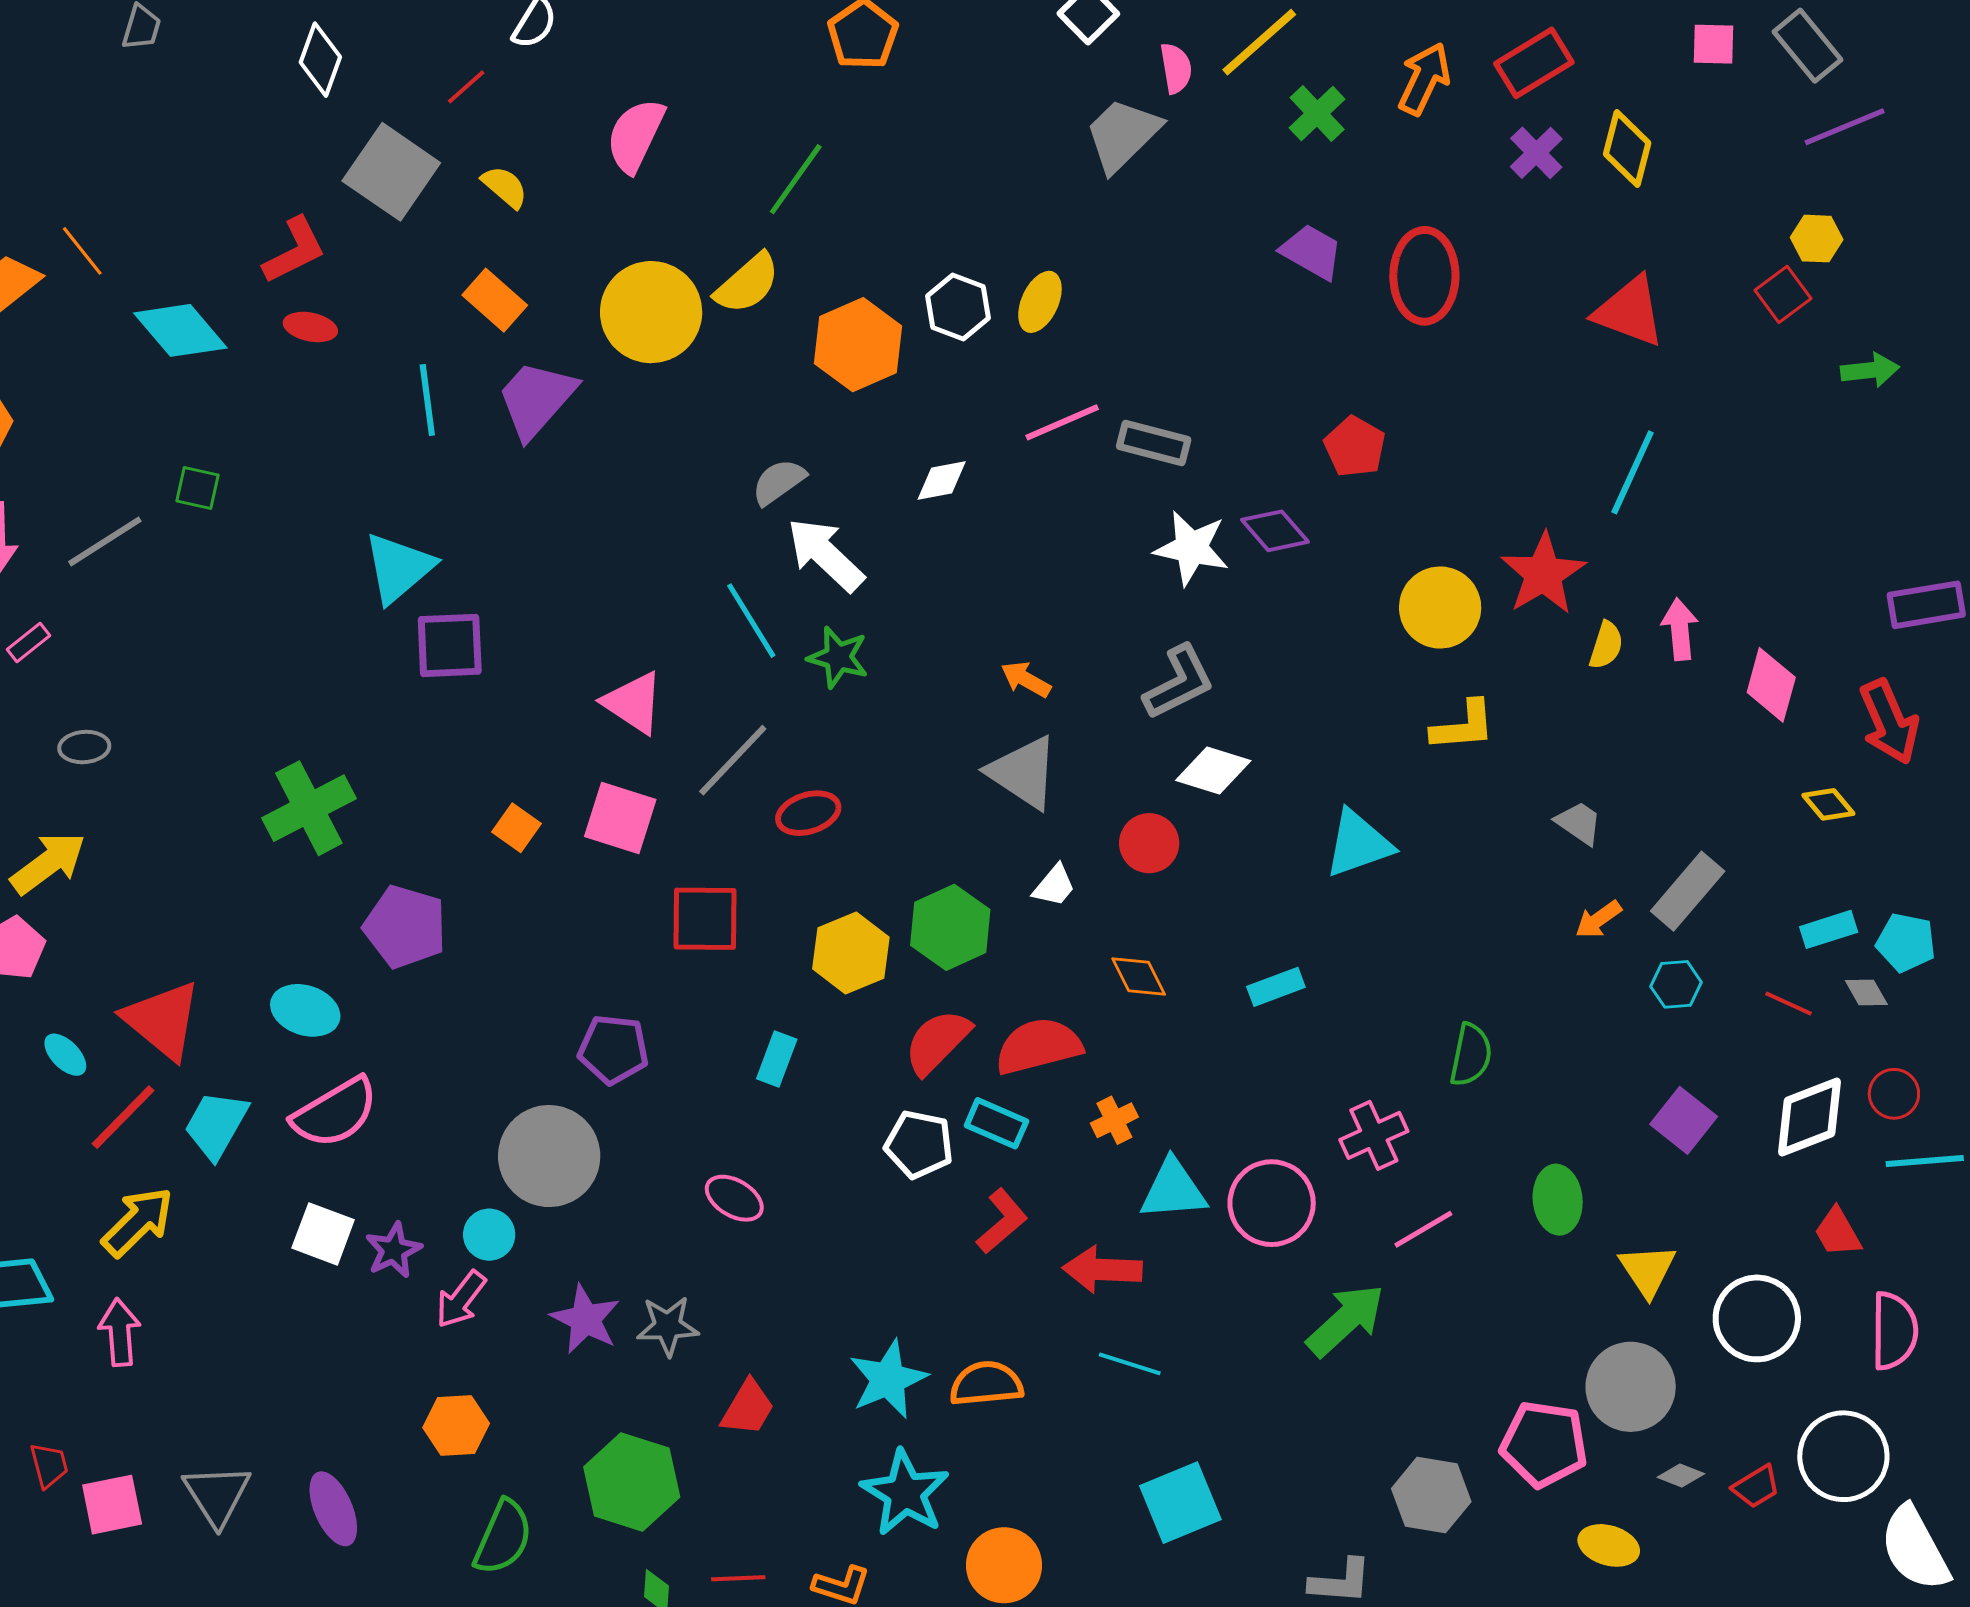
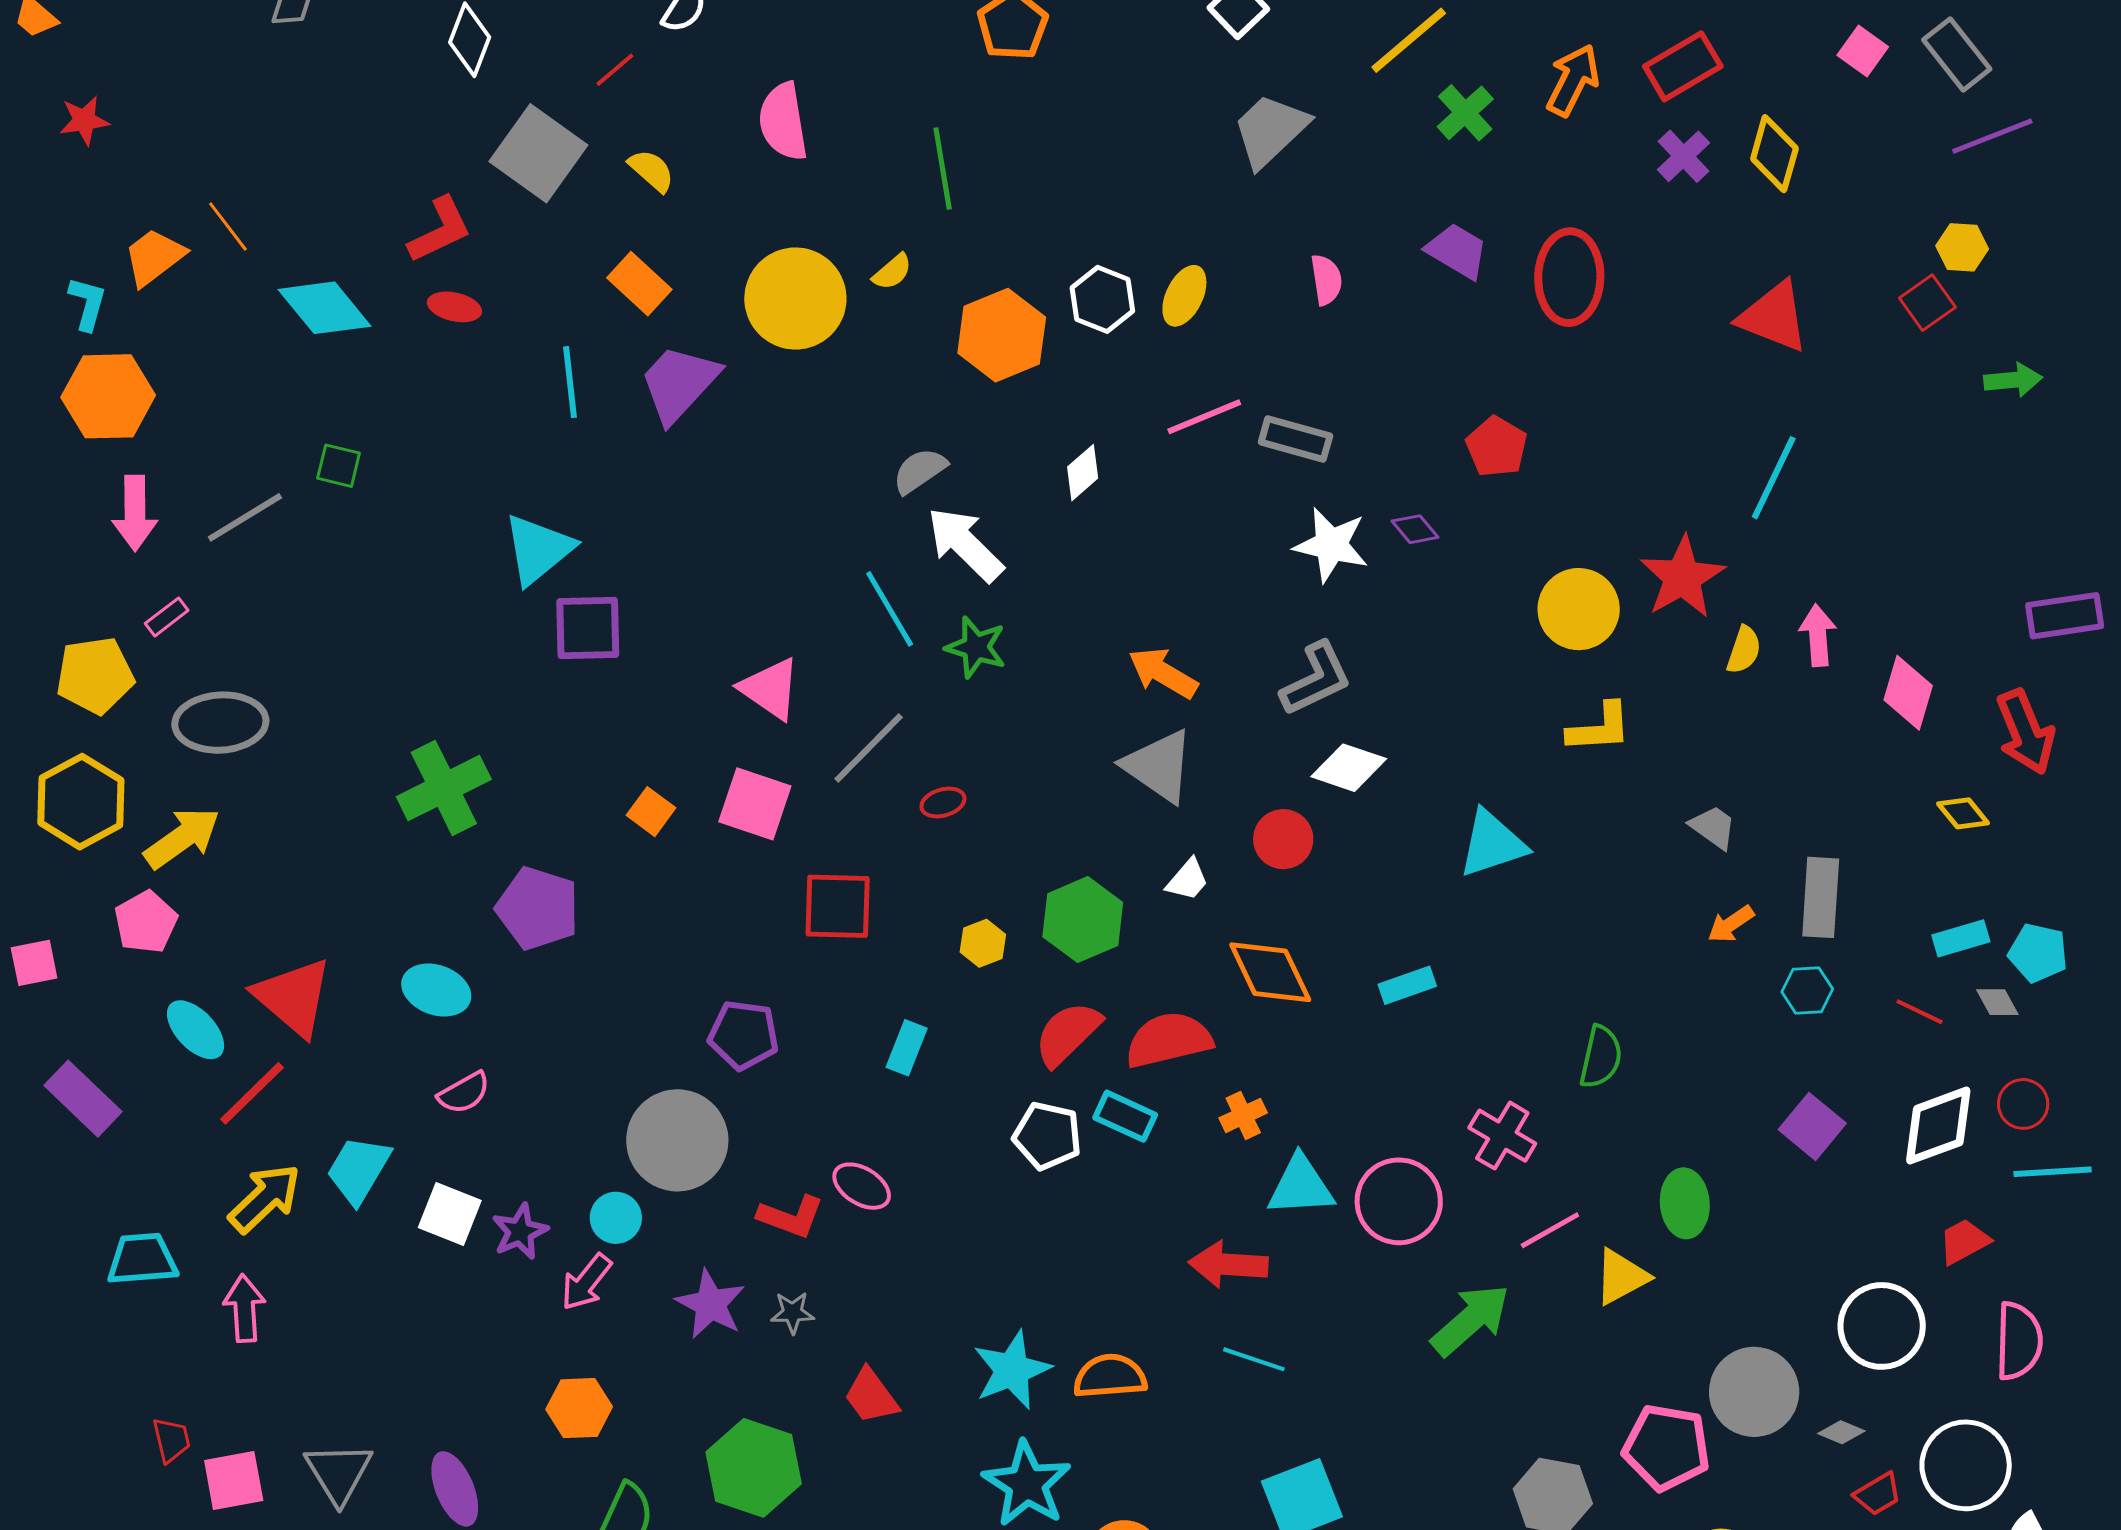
pink square: (1713, 44) -> (1863, 51), turned 33
pink semicircle: (1176, 68) -> (1326, 280), moved
pink semicircle: (635, 135) -> (783, 122), turned -36
green line: (796, 179) -> (943, 168), turned -46
yellow semicircle: (747, 284) -> (892, 272), size x0.6
white diamond: (942, 481) -> (1083, 473), turned -32
purple diamond: (1275, 531) -> (1415, 529), size x0.7
orange arrow: (1026, 679) -> (1163, 673), size x1.4
gray ellipse: (84, 747) -> (220, 723), size x1.8
red ellipse: (808, 813) -> (943, 803), size x0.7
gray rectangle: (1688, 891) -> (1821, 897), turned -38
yellow hexagon: (851, 953) -> (983, 943), size x0.6
orange diamond: (1139, 977) -> (1270, 972), size x1.5
cyan ellipse: (65, 1055) -> (196, 1030), size x1.4
pink semicircle: (335, 1113) -> (464, 1093), size x0.6
cyan trapezoid: (216, 1125) -> (358, 1170), moved
pink cross: (1374, 1135) -> (1502, 1136), turned -36
red L-shape: (1002, 1221) -> (791, 1217), moved, turned 60
red trapezoid: (1838, 1232) -> (1964, 1241), turned 90
yellow triangle: (1647, 1270) -> (1621, 1277), moved, turned 34
gray star: (668, 1326) -> (793, 1313), size x0.7
red trapezoid: (748, 1408) -> (871, 1396), turned 112
gray diamond: (1681, 1476) -> (1841, 1432), moved

